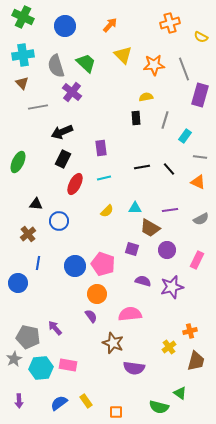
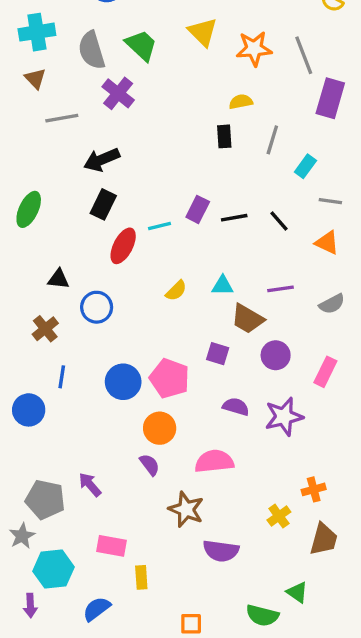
purple rectangle: (101, 148) -> (198, 209), moved, turned 35
cyan line: (104, 178) -> (160, 226), moved
cyan hexagon: (41, 368) -> (54, 569), moved
yellow rectangle: (86, 401) -> (141, 577), moved, turned 32

